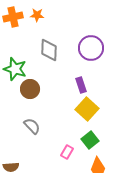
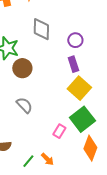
purple circle: (91, 48) -> (75, 40), moved, size x0.6
green square: (90, 140) -> (82, 119), size x1.4

